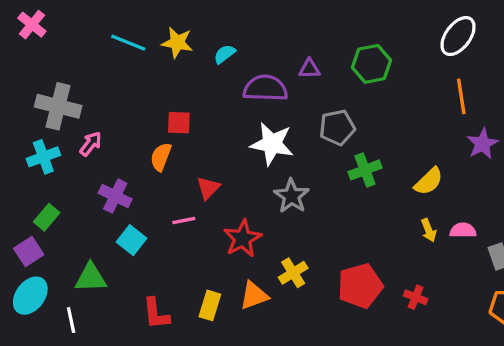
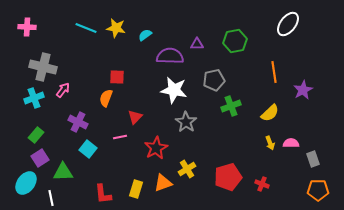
pink cross: (32, 25) -> (27, 27), moved, turned -36
orange line: (461, 96) -> (274, 72), moved
purple square: (29, 252) -> (40, 158), moved

